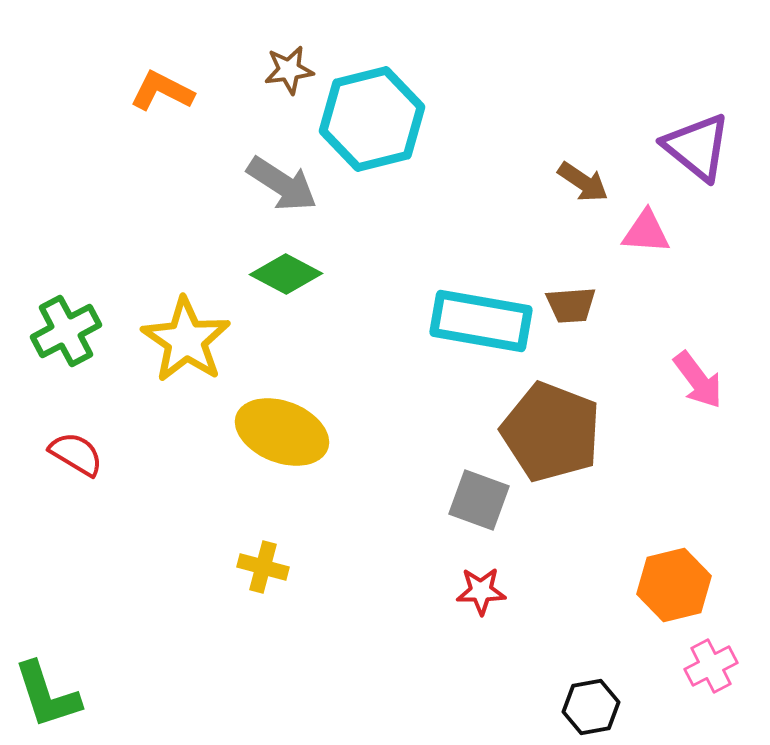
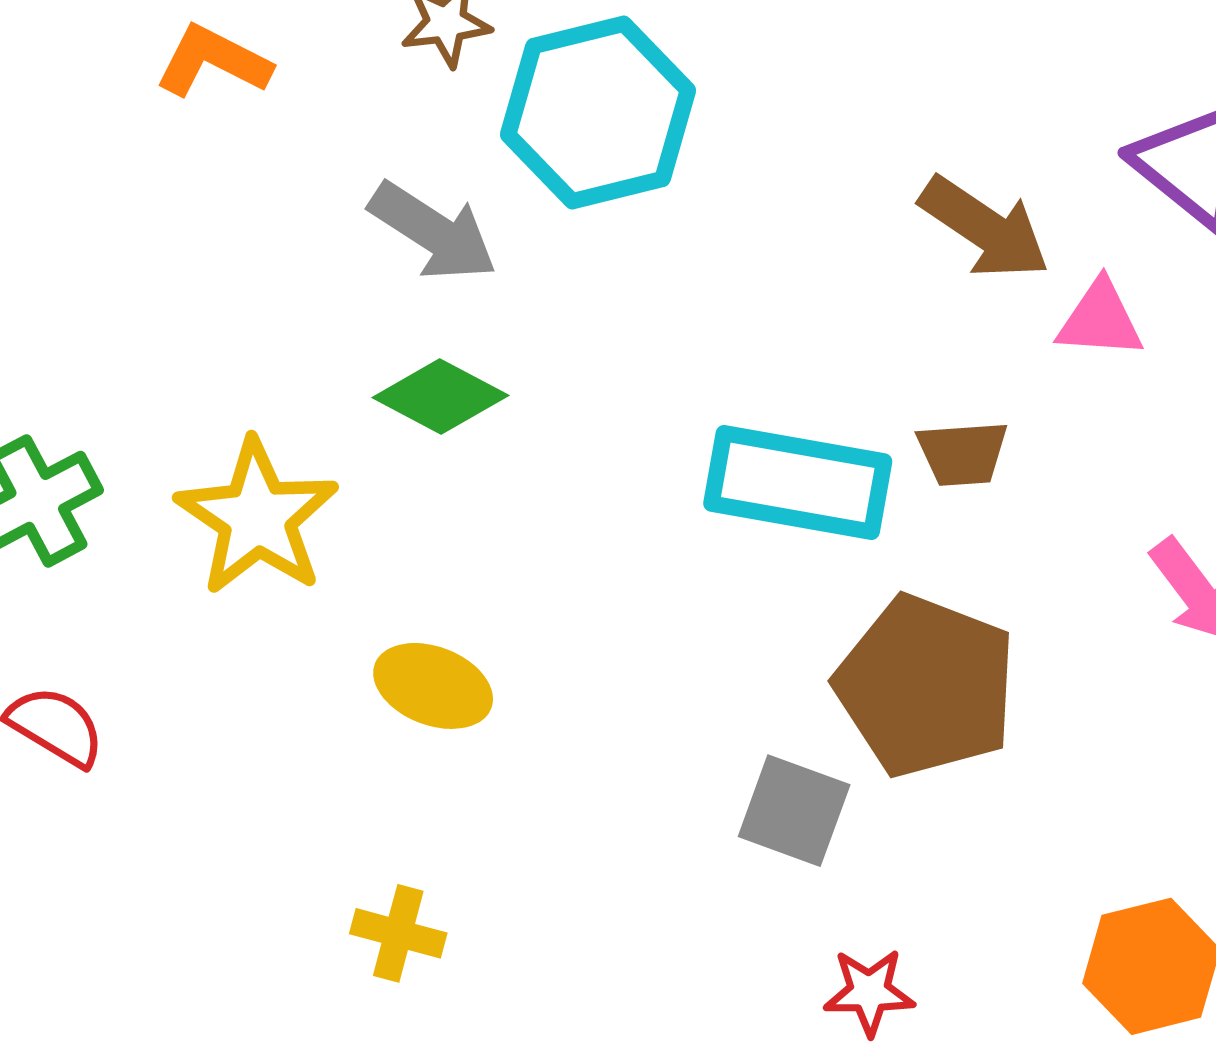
brown arrow: (583, 182) -> (985, 228), size x1.4
yellow ellipse: (282, 432) -> (433, 686), size x0.7
red star: (481, 591) -> (869, 992), moved

